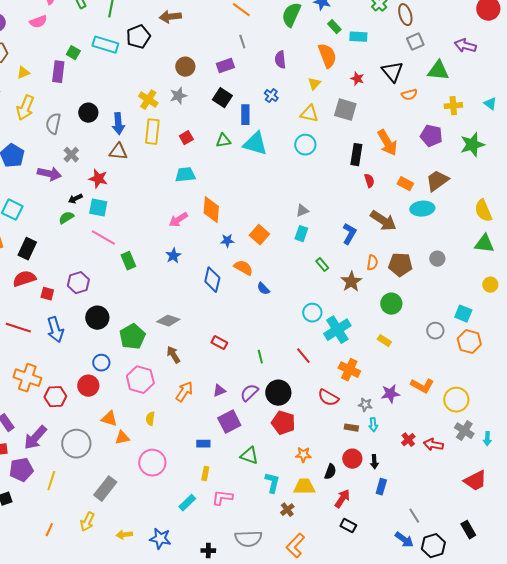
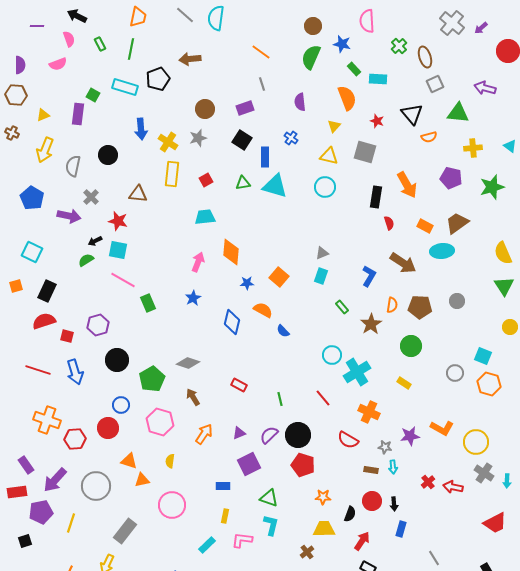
blue arrow: (118, 124) -> (141, 129), moved
pink arrow: (178, 220) -> (198, 262), turned 144
green triangle: (484, 244) -> (504, 286), turned 50
cyan L-shape: (272, 483) -> (271, 525), moved

